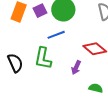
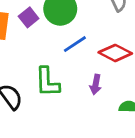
blue line: (56, 35) -> (75, 44), moved

